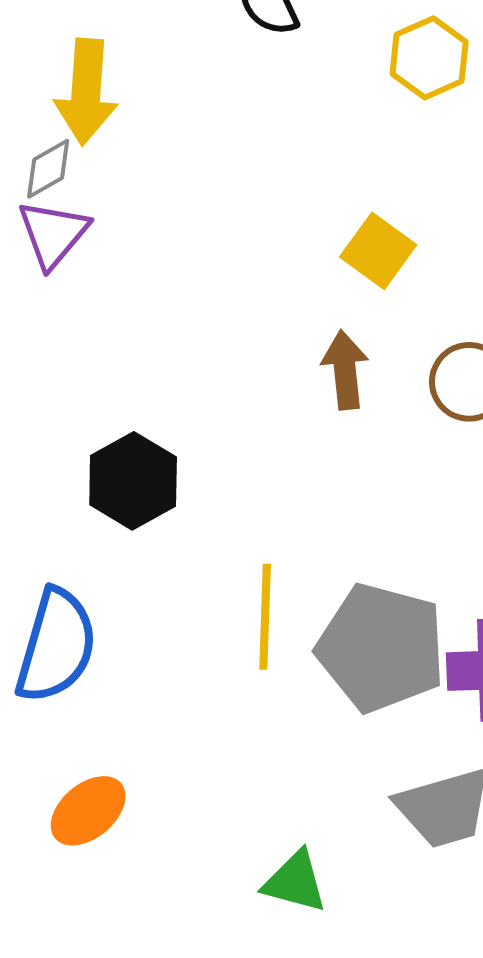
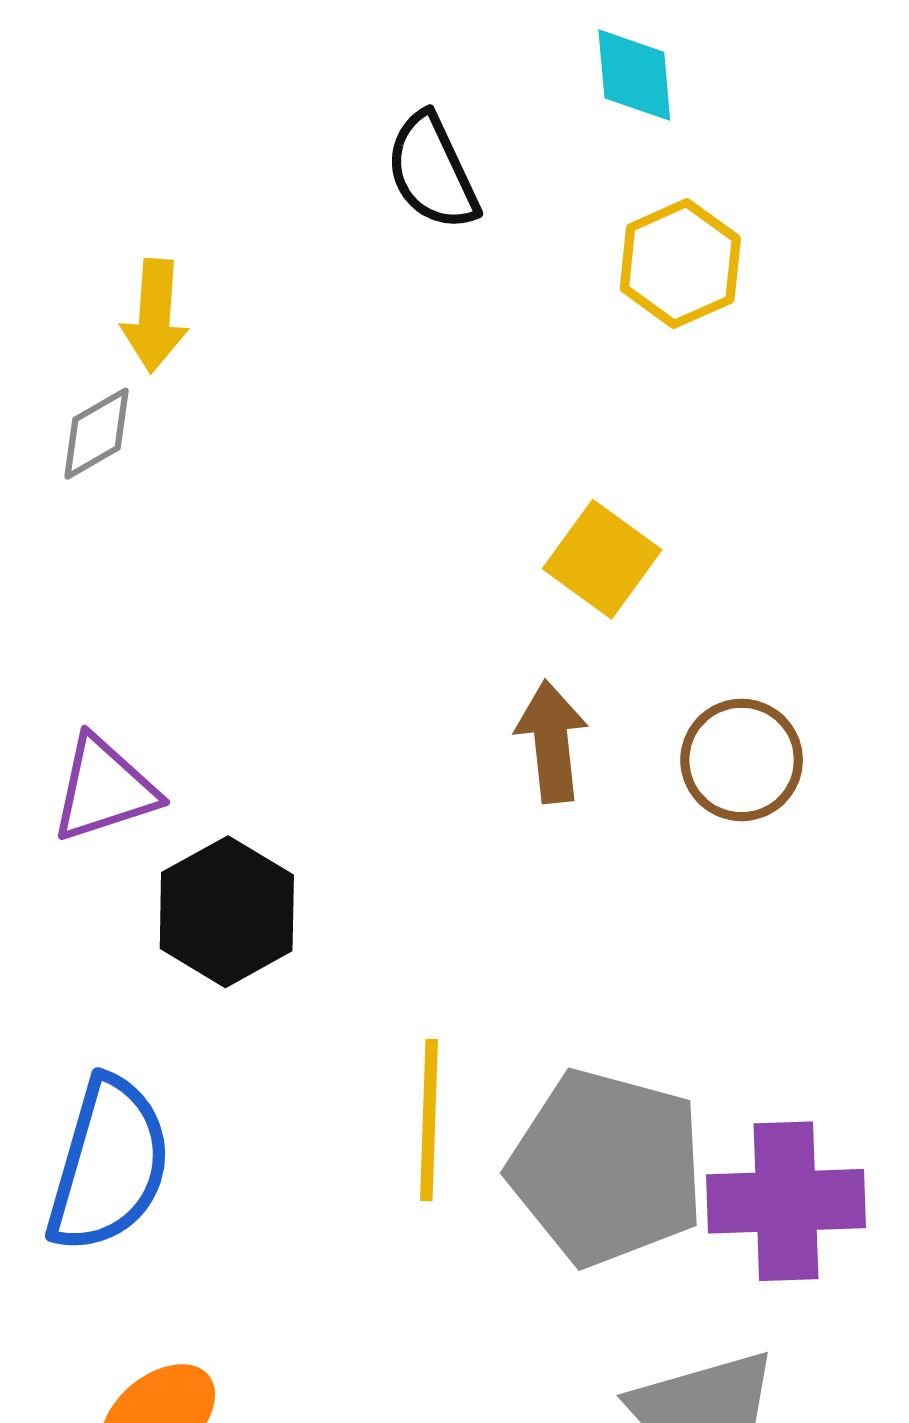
yellow arrow: (86, 92) -> (155, 316), size x0.7
purple triangle: (53, 234) -> (104, 789), moved, turned 32

